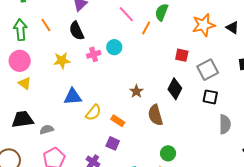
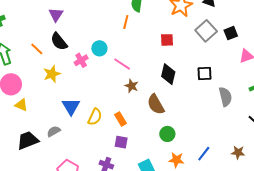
pink line: (126, 14) -> (122, 64), moved
orange line: (46, 25) -> (37, 49), moved
gray square: (208, 70) -> (206, 31), moved
blue triangle: (73, 97) -> (71, 106), turned -42
orange rectangle: (118, 121) -> (121, 119), turned 40
gray semicircle: (47, 129) -> (54, 131), moved
green circle: (168, 153) -> (167, 134), moved

